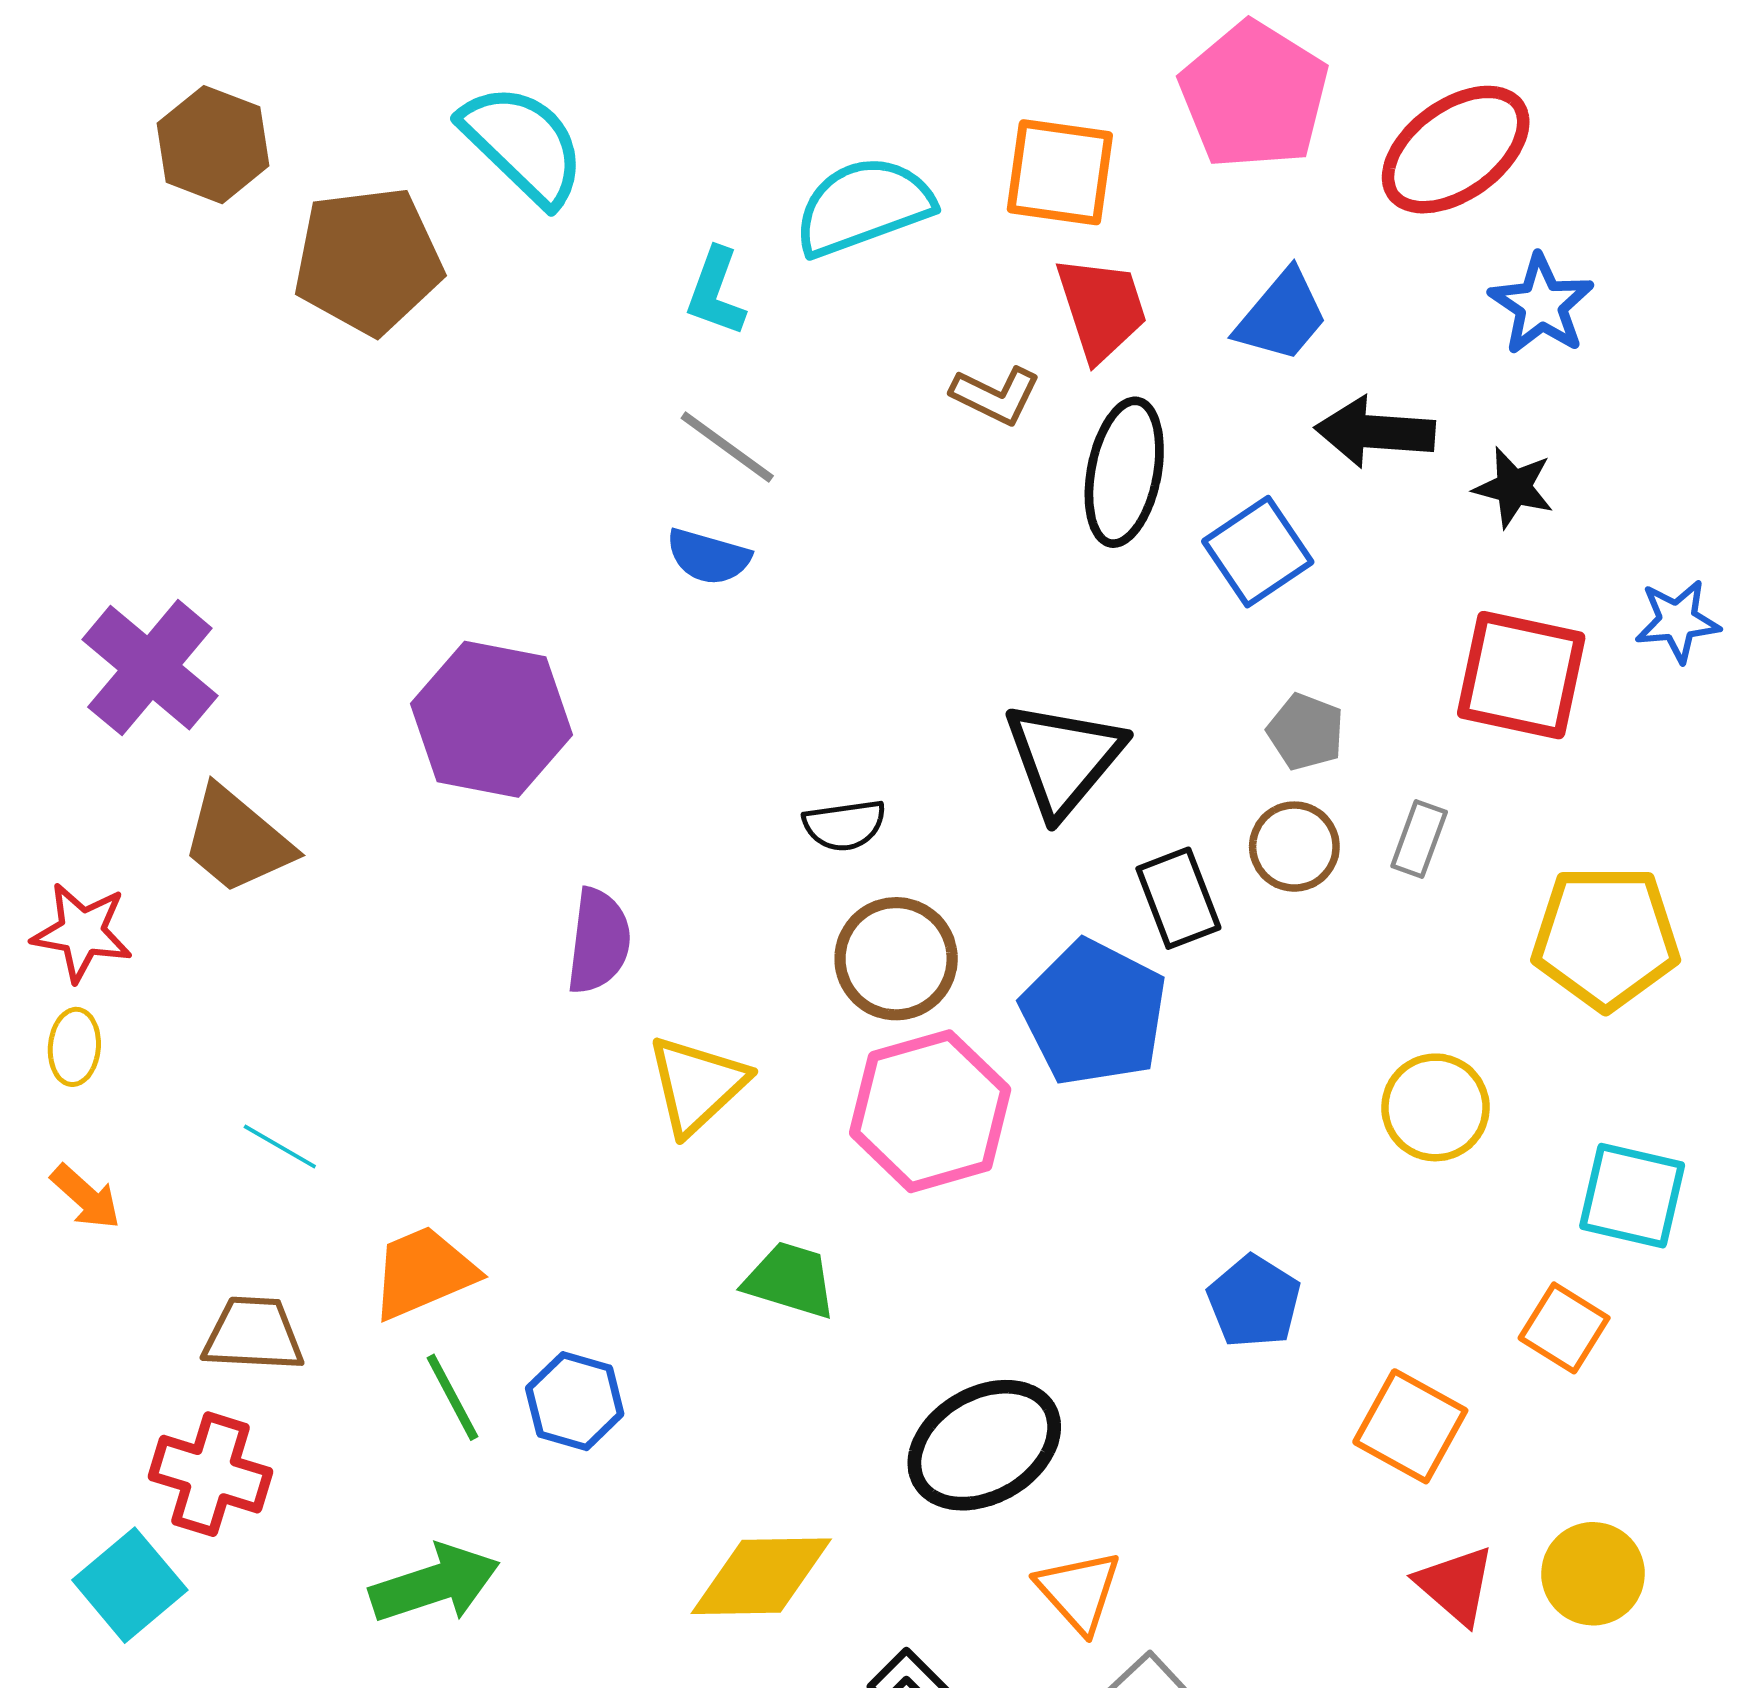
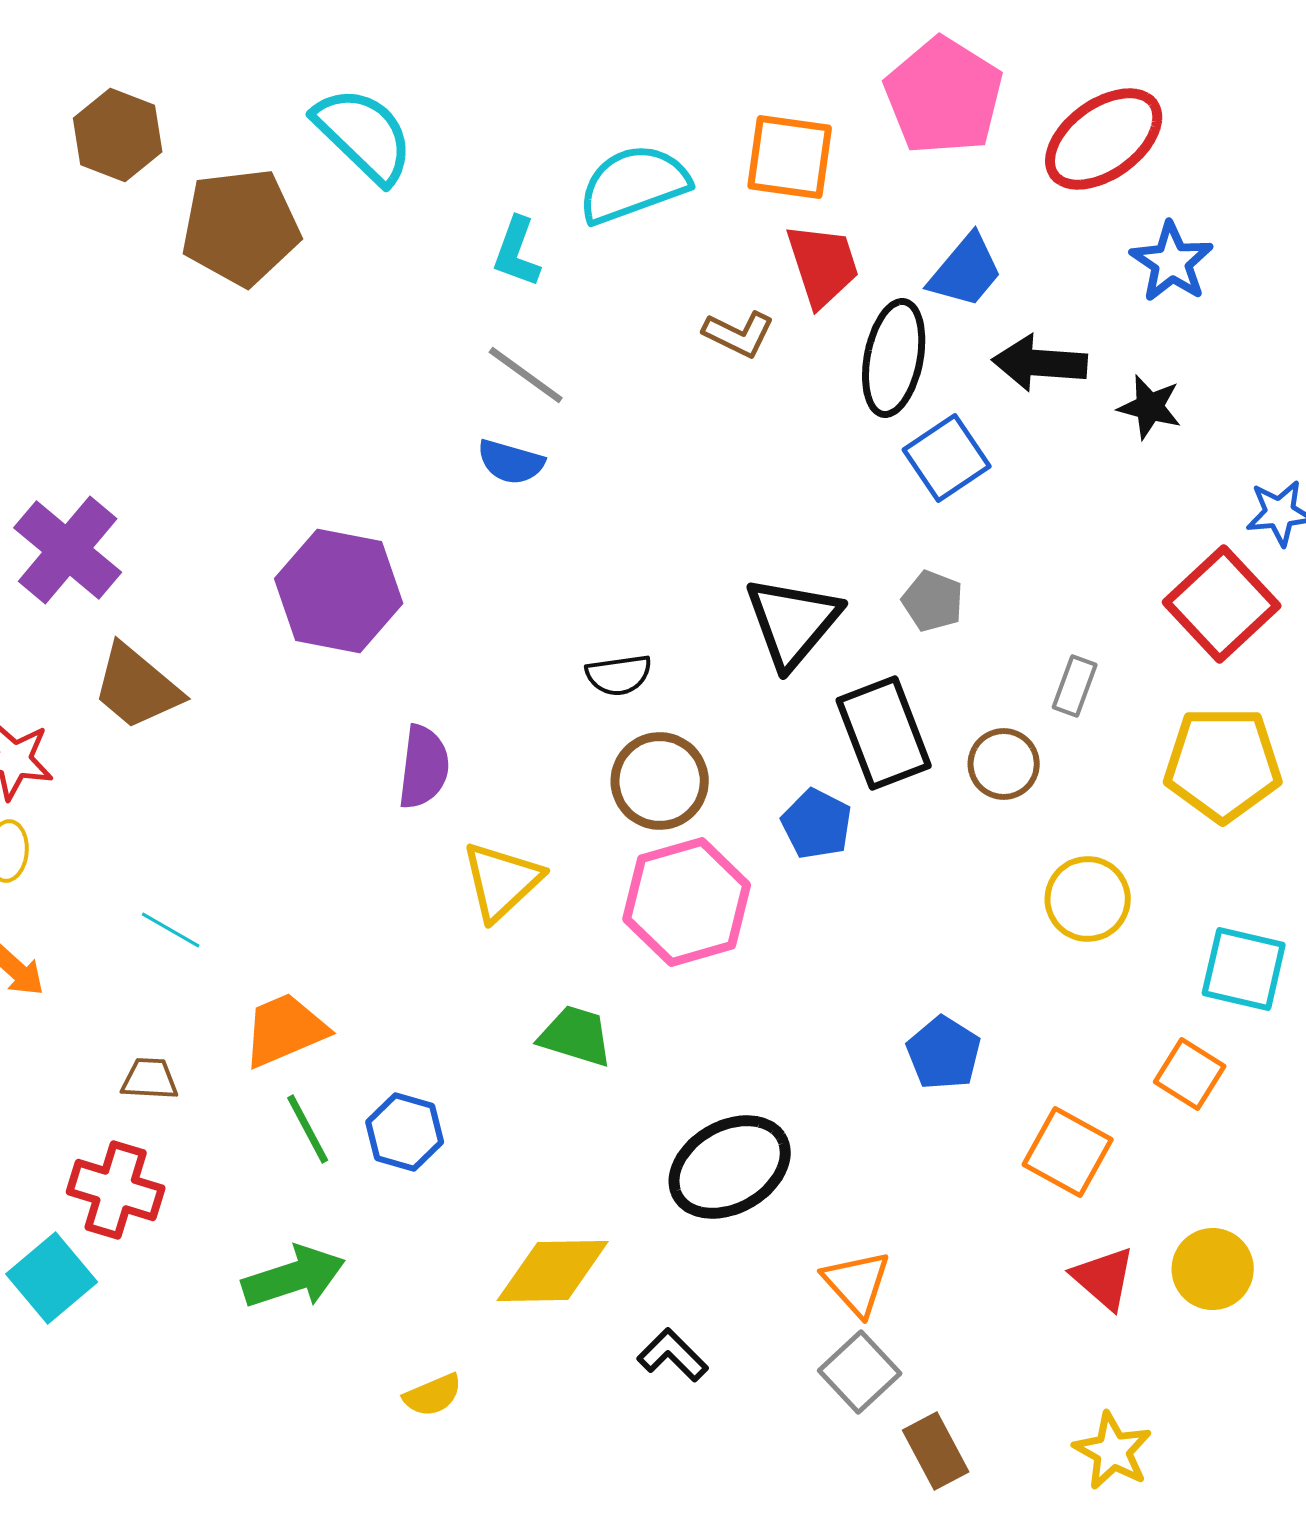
black ellipse: (1124, 472) -> (894, 358), moved
red square: (1521, 675) -> (1222, 604), moved, turned 35
gray pentagon: (1306, 732) -> (933, 601), moved
brown circle: (1294, 847) -> (1004, 764), moved
black rectangle: (1178, 898) -> (884, 733), size x1.4
blue pentagon: (1094, 1013) -> (817, 824), size x0.6
brown trapezoid: (253, 1334) -> (150, 1079), size x0.7
orange triangle: (1079, 1591) -> (857, 1283), moved

